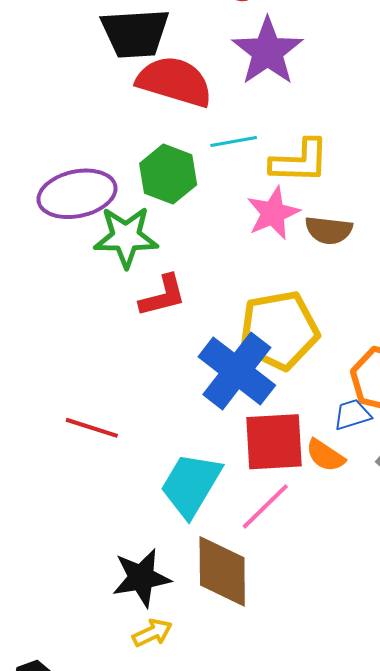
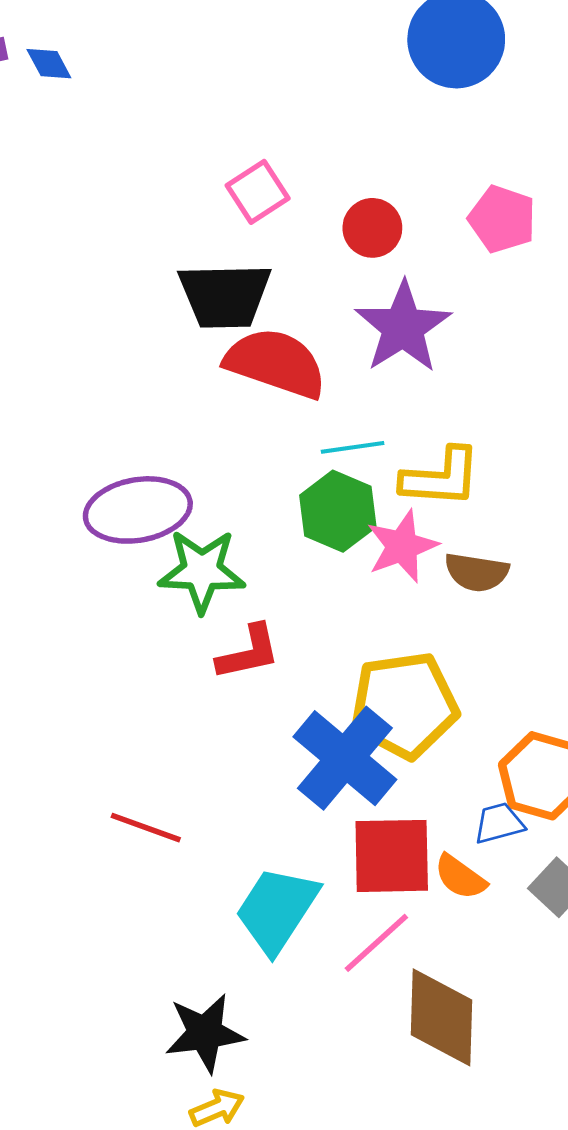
green hexagon: (168, 174) -> (338, 511), moved
brown diamond: (222, 571) -> (441, 1017), moved

